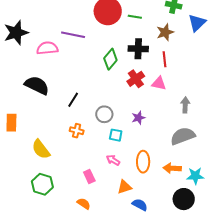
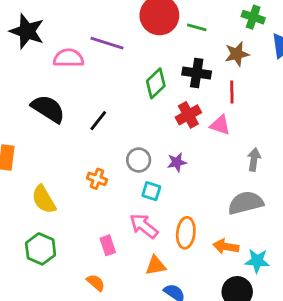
black star: (16, 33) -> (27, 31), turned 30
black line: (73, 100) -> (98, 121), moved
purple star: (138, 118) -> (177, 162), moved
pink arrow: (113, 160) -> (144, 226), size x1.5

